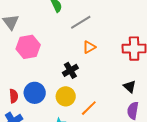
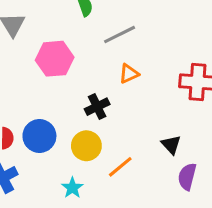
pink hexagon: (28, 47) -> (55, 59), moved
black triangle: (130, 87) -> (171, 145), moved

